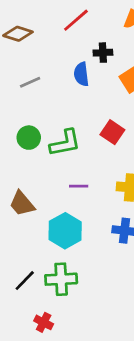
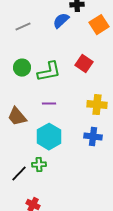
blue semicircle: (81, 74) -> (61, 21), turned 54
purple line: (79, 186) -> (49, 104), moved
green cross: (61, 279) -> (39, 165), moved, size x0.6

